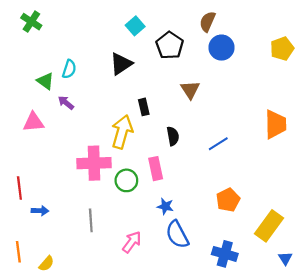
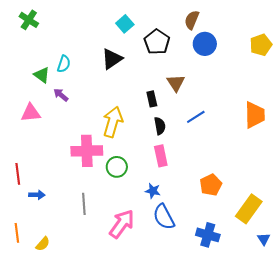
black rectangle: (144, 107) -> (152, 99), moved
blue line: (218, 144) -> (196, 117), moved
pink rectangle: (156, 169) -> (161, 156), moved
pink arrow: (132, 242) -> (122, 224), size x1.4

